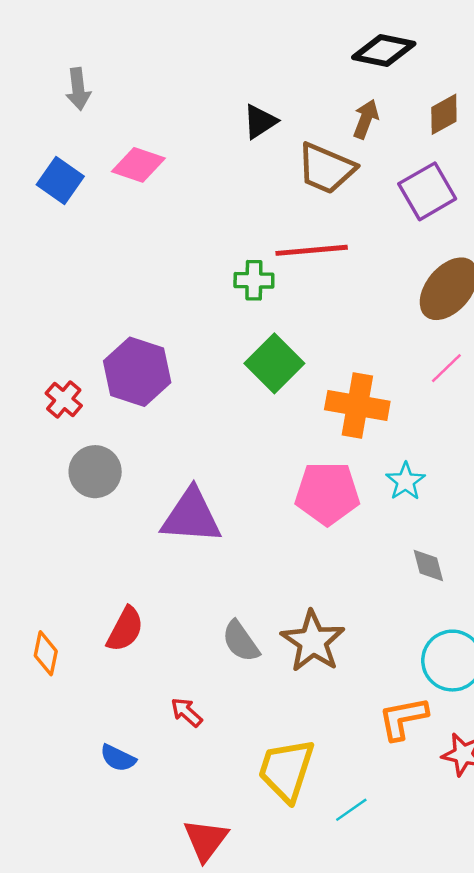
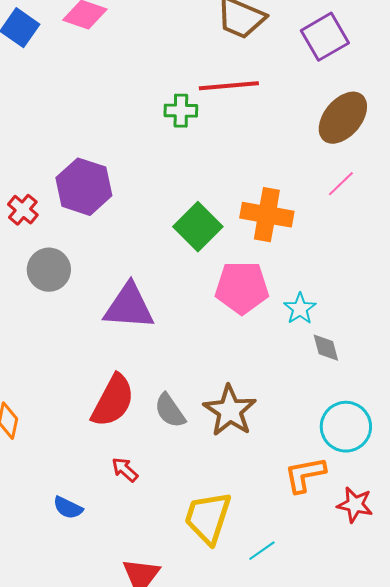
green square: (274, 363) -> (198, 227), moved
cyan star: (405, 481) -> (300, 309), moved
red semicircle: (125, 629) -> (113, 401), moved, size x1.4

